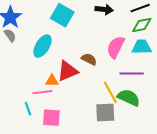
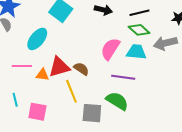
green diamond: (142, 25) -> (139, 30), turned 45
brown semicircle: (89, 59) -> (81, 69), moved
pink line: (42, 92) -> (22, 66), moved
yellow line: (110, 92) -> (71, 91), moved

